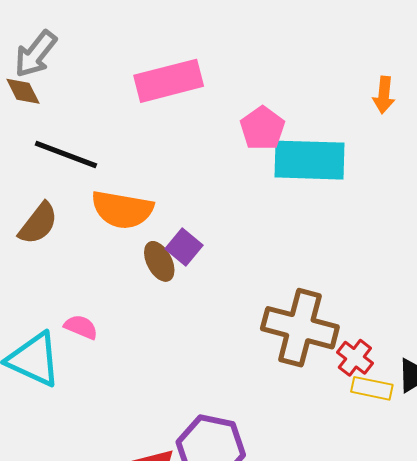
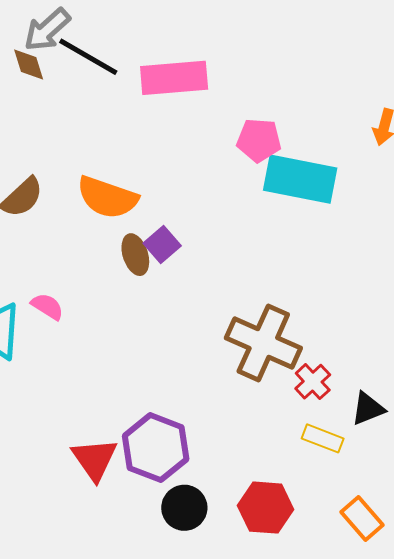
pink pentagon: (262, 128) -> (259, 140), turned 30
black line: (66, 155) -> (88, 57), moved
yellow rectangle: (372, 388) -> (323, 438), moved

